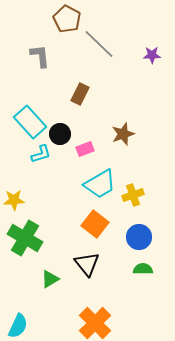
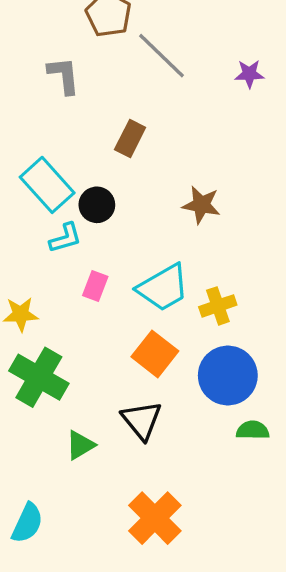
brown star: (123, 134) -> (201, 205), turned 30
pink rectangle: (85, 149) -> (95, 286), moved, turned -48
blue circle: (139, 237) -> (228, 376), size x1.4
green semicircle: (143, 269) -> (253, 430), moved

